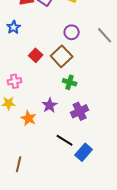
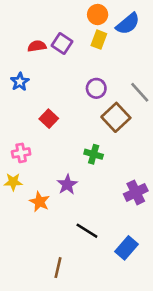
brown square: (62, 56) -> (116, 117), moved
purple cross: (80, 111) -> (136, 192), moved
blue rectangle: (84, 152) -> (127, 248), moved
brown line: (19, 164) -> (58, 268), moved

